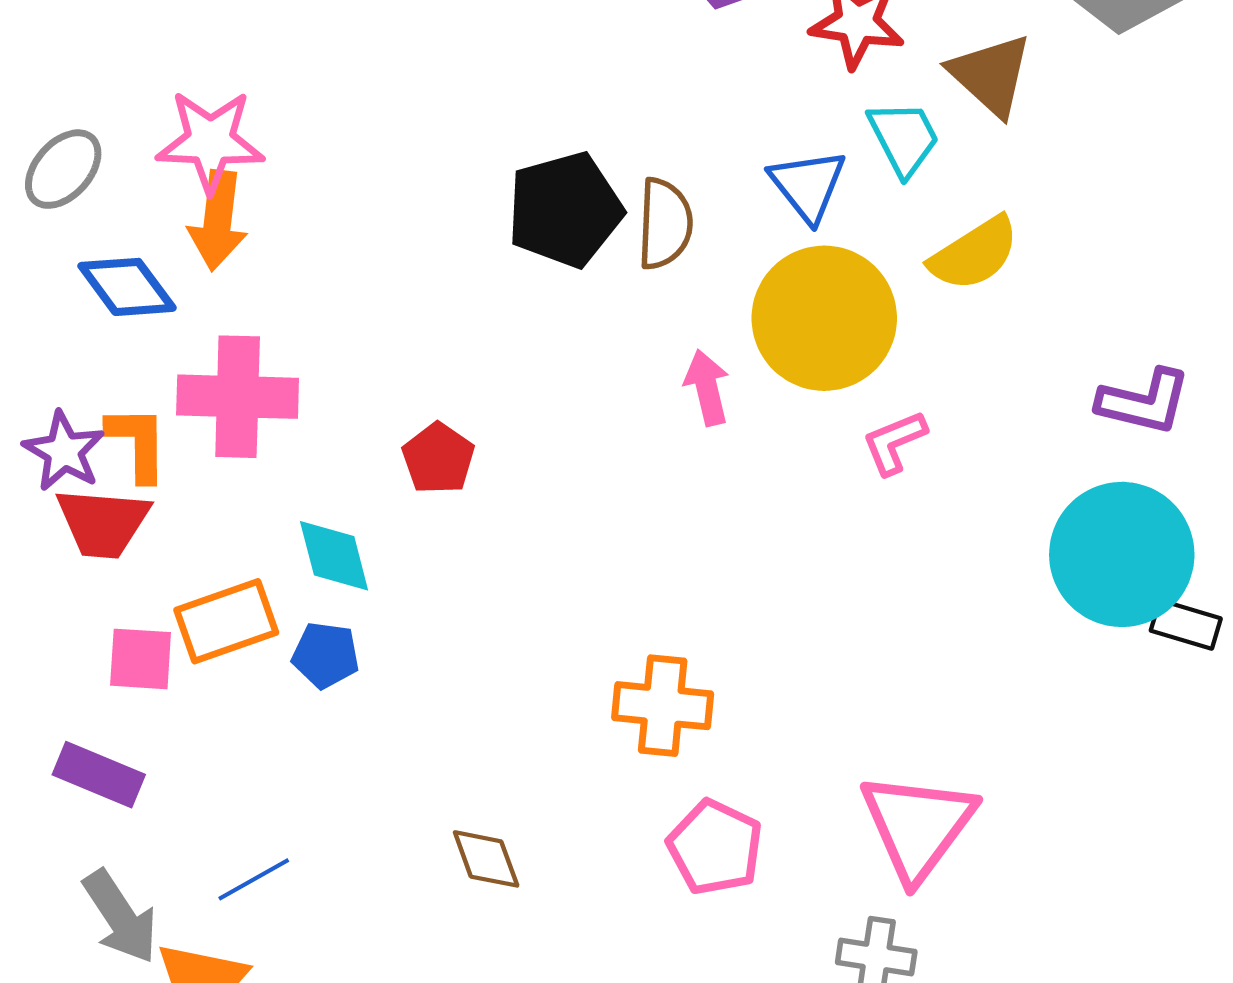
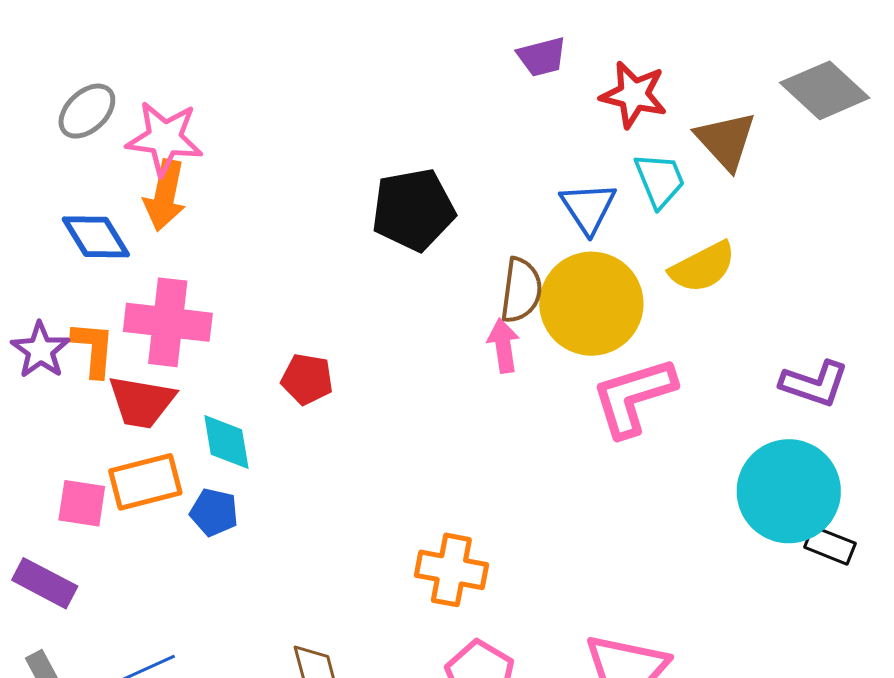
gray ellipse: (63, 169) -> (87, 111), moved
brown semicircle: (665, 224) -> (521, 290), moved
pink L-shape: (894, 442) -> (634, 397), size x1.8
red pentagon: (438, 458) -> (307, 379), turned -30
red trapezoid: (103, 523) -> (142, 402), moved

